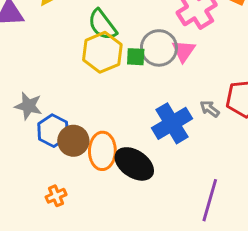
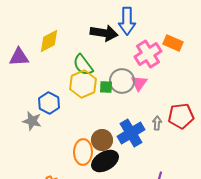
gray arrow: (210, 109) -> (157, 123), turned 56
blue hexagon: (53, 131) -> (49, 103), moved
brown circle: (73, 141) -> (102, 140), moved
black ellipse: (134, 164) -> (105, 161), turned -64

